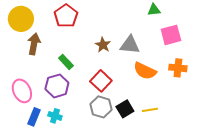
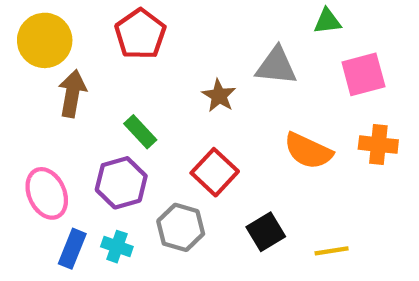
gray triangle: (130, 45) -> (276, 66), moved
gray hexagon: (101, 107) -> (181, 227), moved
yellow line: (150, 110) -> (332, 251), moved

